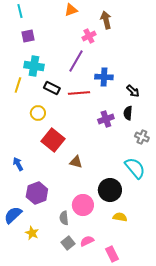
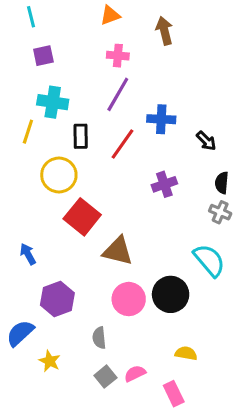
pink cross: (89, 36) -> (118, 56), moved, turned 32
black rectangle: (52, 88) -> (81, 136), turned 63
red line: (79, 93) -> (122, 144), turned -50
yellow circle: (38, 113) -> (59, 175), size x1.5
black semicircle: (128, 113) -> (222, 183), moved
brown triangle: (76, 162) -> (118, 251), size x1.5
pink circle: (83, 205) -> (129, 299), moved
yellow semicircle: (120, 217) -> (186, 353), moved

